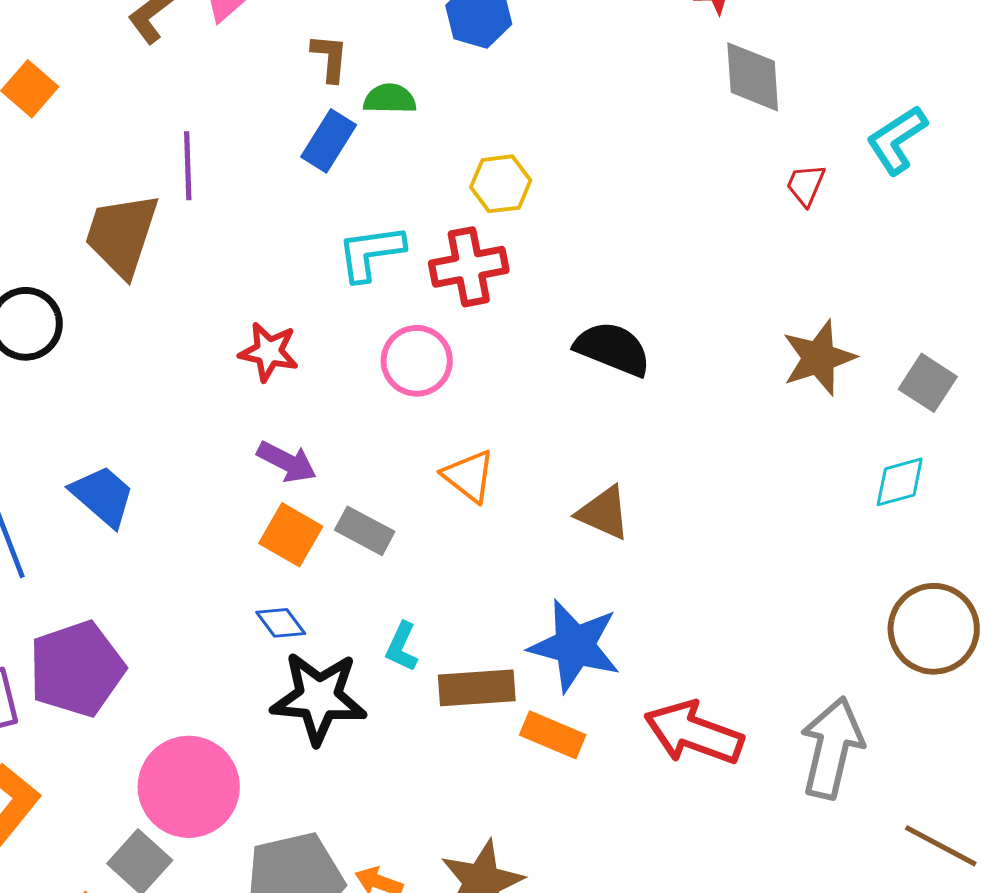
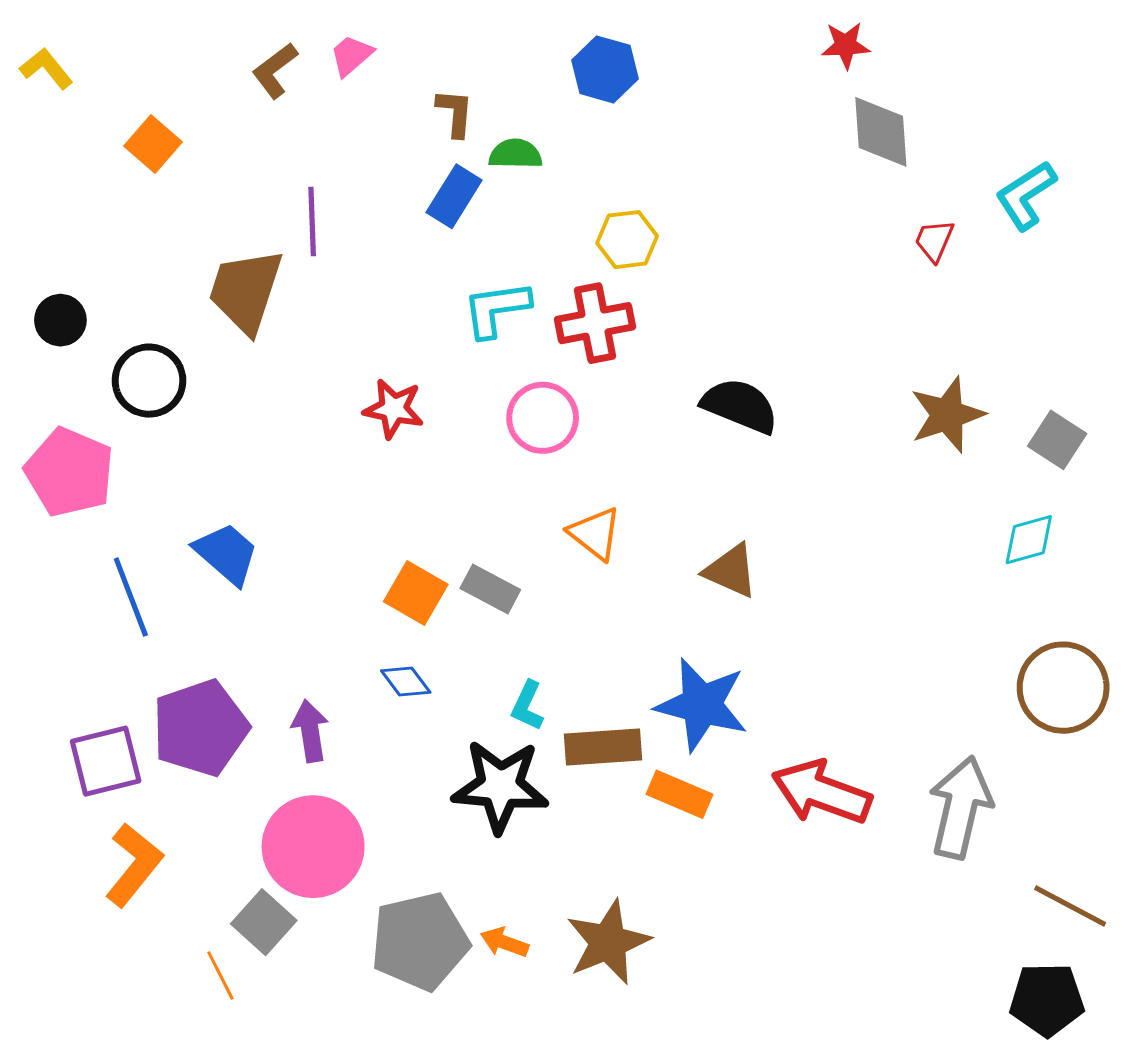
purple arrow: (287, 462) -> (310, 731), moved, turned -126
black star: (319, 698) -> (500, 786), moved

